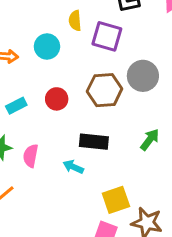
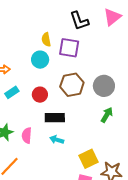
cyan circle: (47, 47) -> (40, 60), moved
gray circle: (143, 76) -> (104, 86), moved
cyan rectangle: (16, 106) -> (12, 92), moved
black rectangle: (94, 142) -> (55, 118), moved

